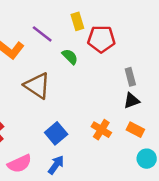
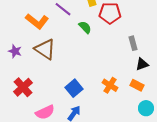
brown triangle: (37, 86) -> (45, 49), moved
black triangle: (132, 101) -> (142, 64), moved

